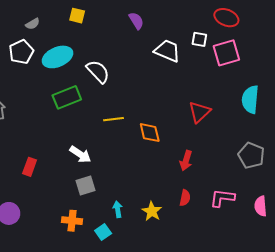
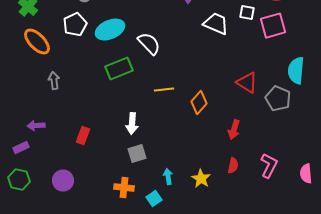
red triangle: (199, 112) -> (247, 83), turned -45
orange diamond: (150, 133) -> (199, 103), turned 55
white arrow: (80, 154) -> (132, 124), turned 60
gray pentagon: (251, 155) -> (278, 99), moved
pink L-shape: (222, 198) -> (269, 166), turned 110

